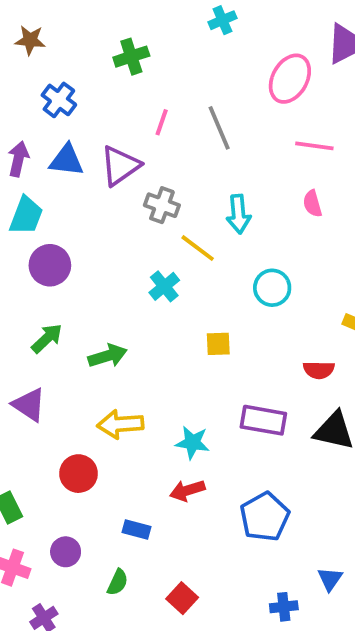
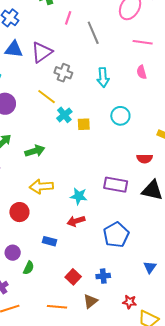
pink line: (162, 122) -> (68, 18), moved
yellow line: (198, 248) -> (47, 97), moved
yellow square: (218, 344) -> (84, 124), moved
green semicircle: (118, 582) -> (29, 268), moved
blue cross: (284, 607) -> (103, 276), moved

